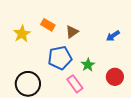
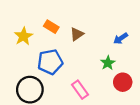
blue pentagon: (60, 58) -> (50, 62), moved
green star: (88, 65) -> (108, 63), moved

